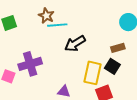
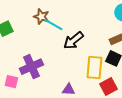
cyan line: (57, 25) -> (53, 25), turned 42

